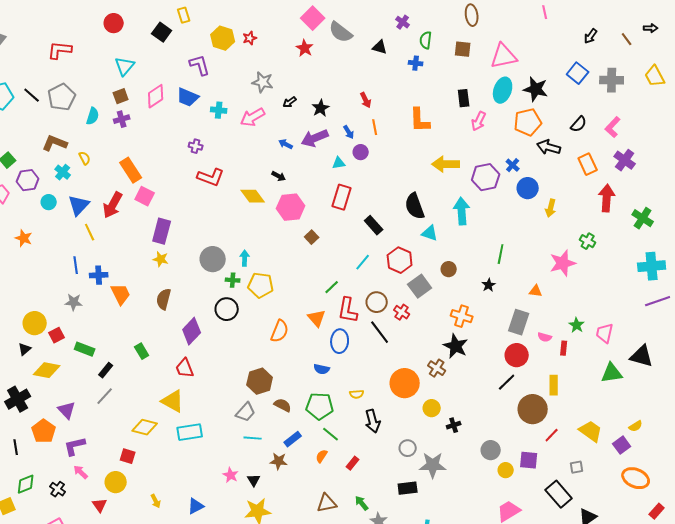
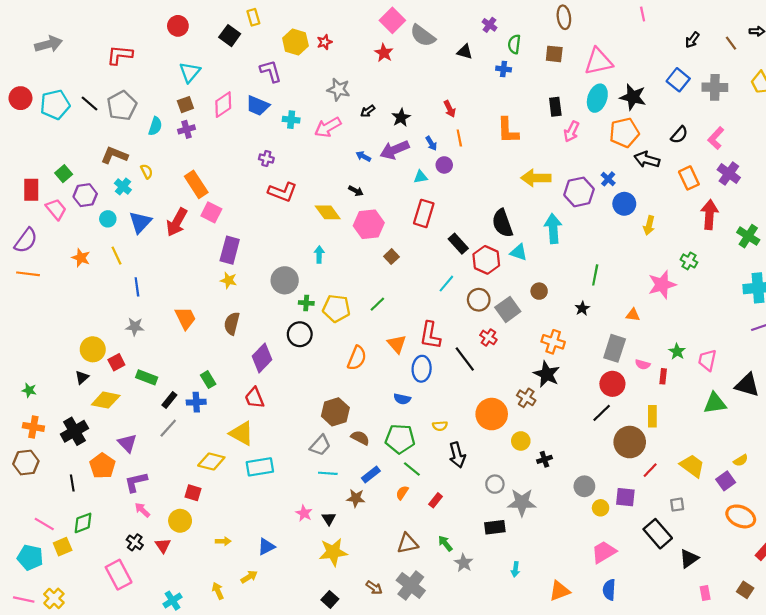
yellow line: (90, 232) -> (116, 256), moved
cyan arrow: (245, 258) -> (319, 254), moved
red hexagon: (400, 260) -> (486, 260), moved
blue cross: (99, 275) -> (196, 402), moved
green line: (332, 287) -> (377, 304), moved
brown circle: (377, 302) -> (479, 300), moved
black cross: (58, 489) -> (135, 542), moved
yellow arrow: (156, 501) -> (223, 541), turned -64

